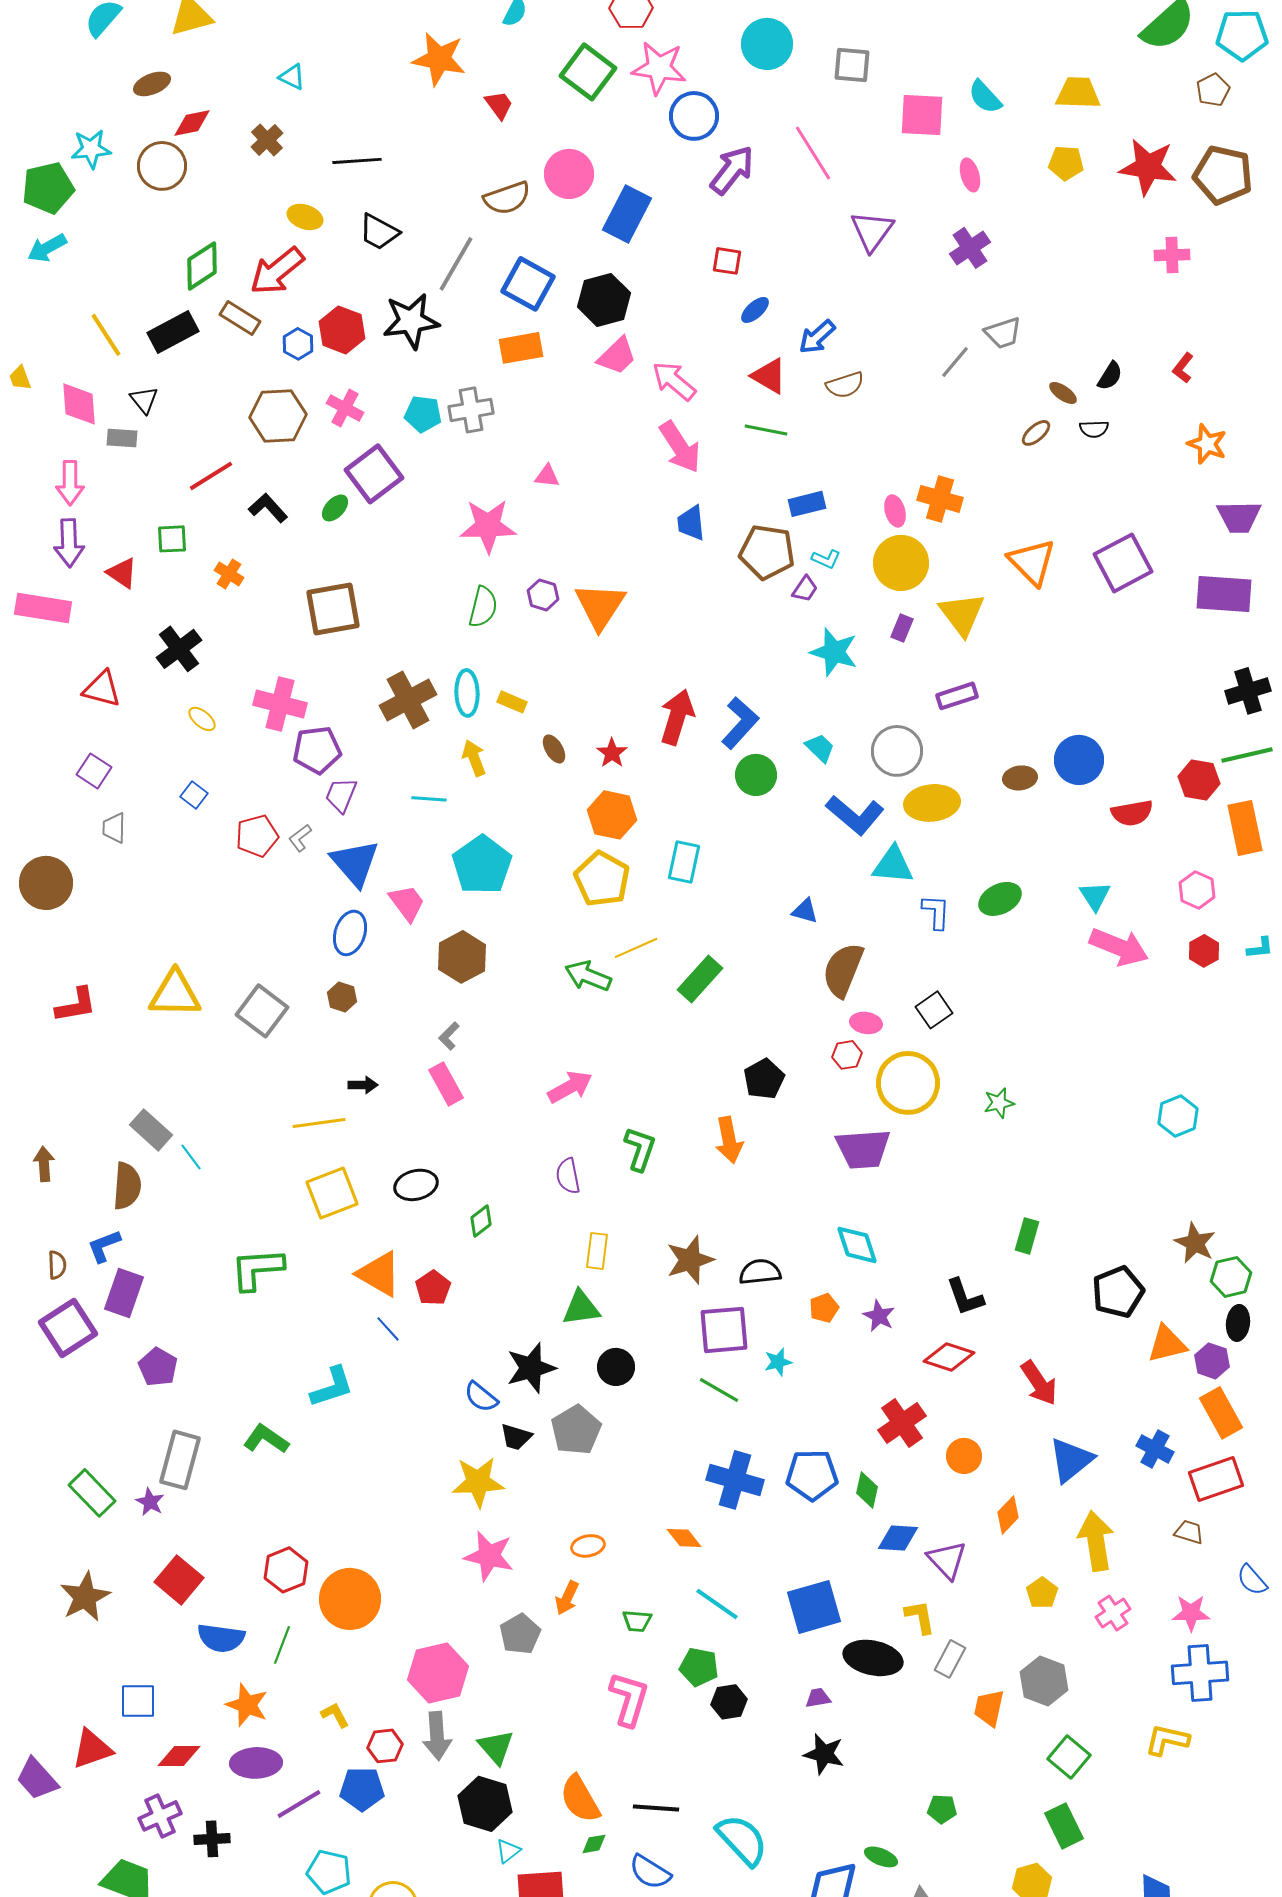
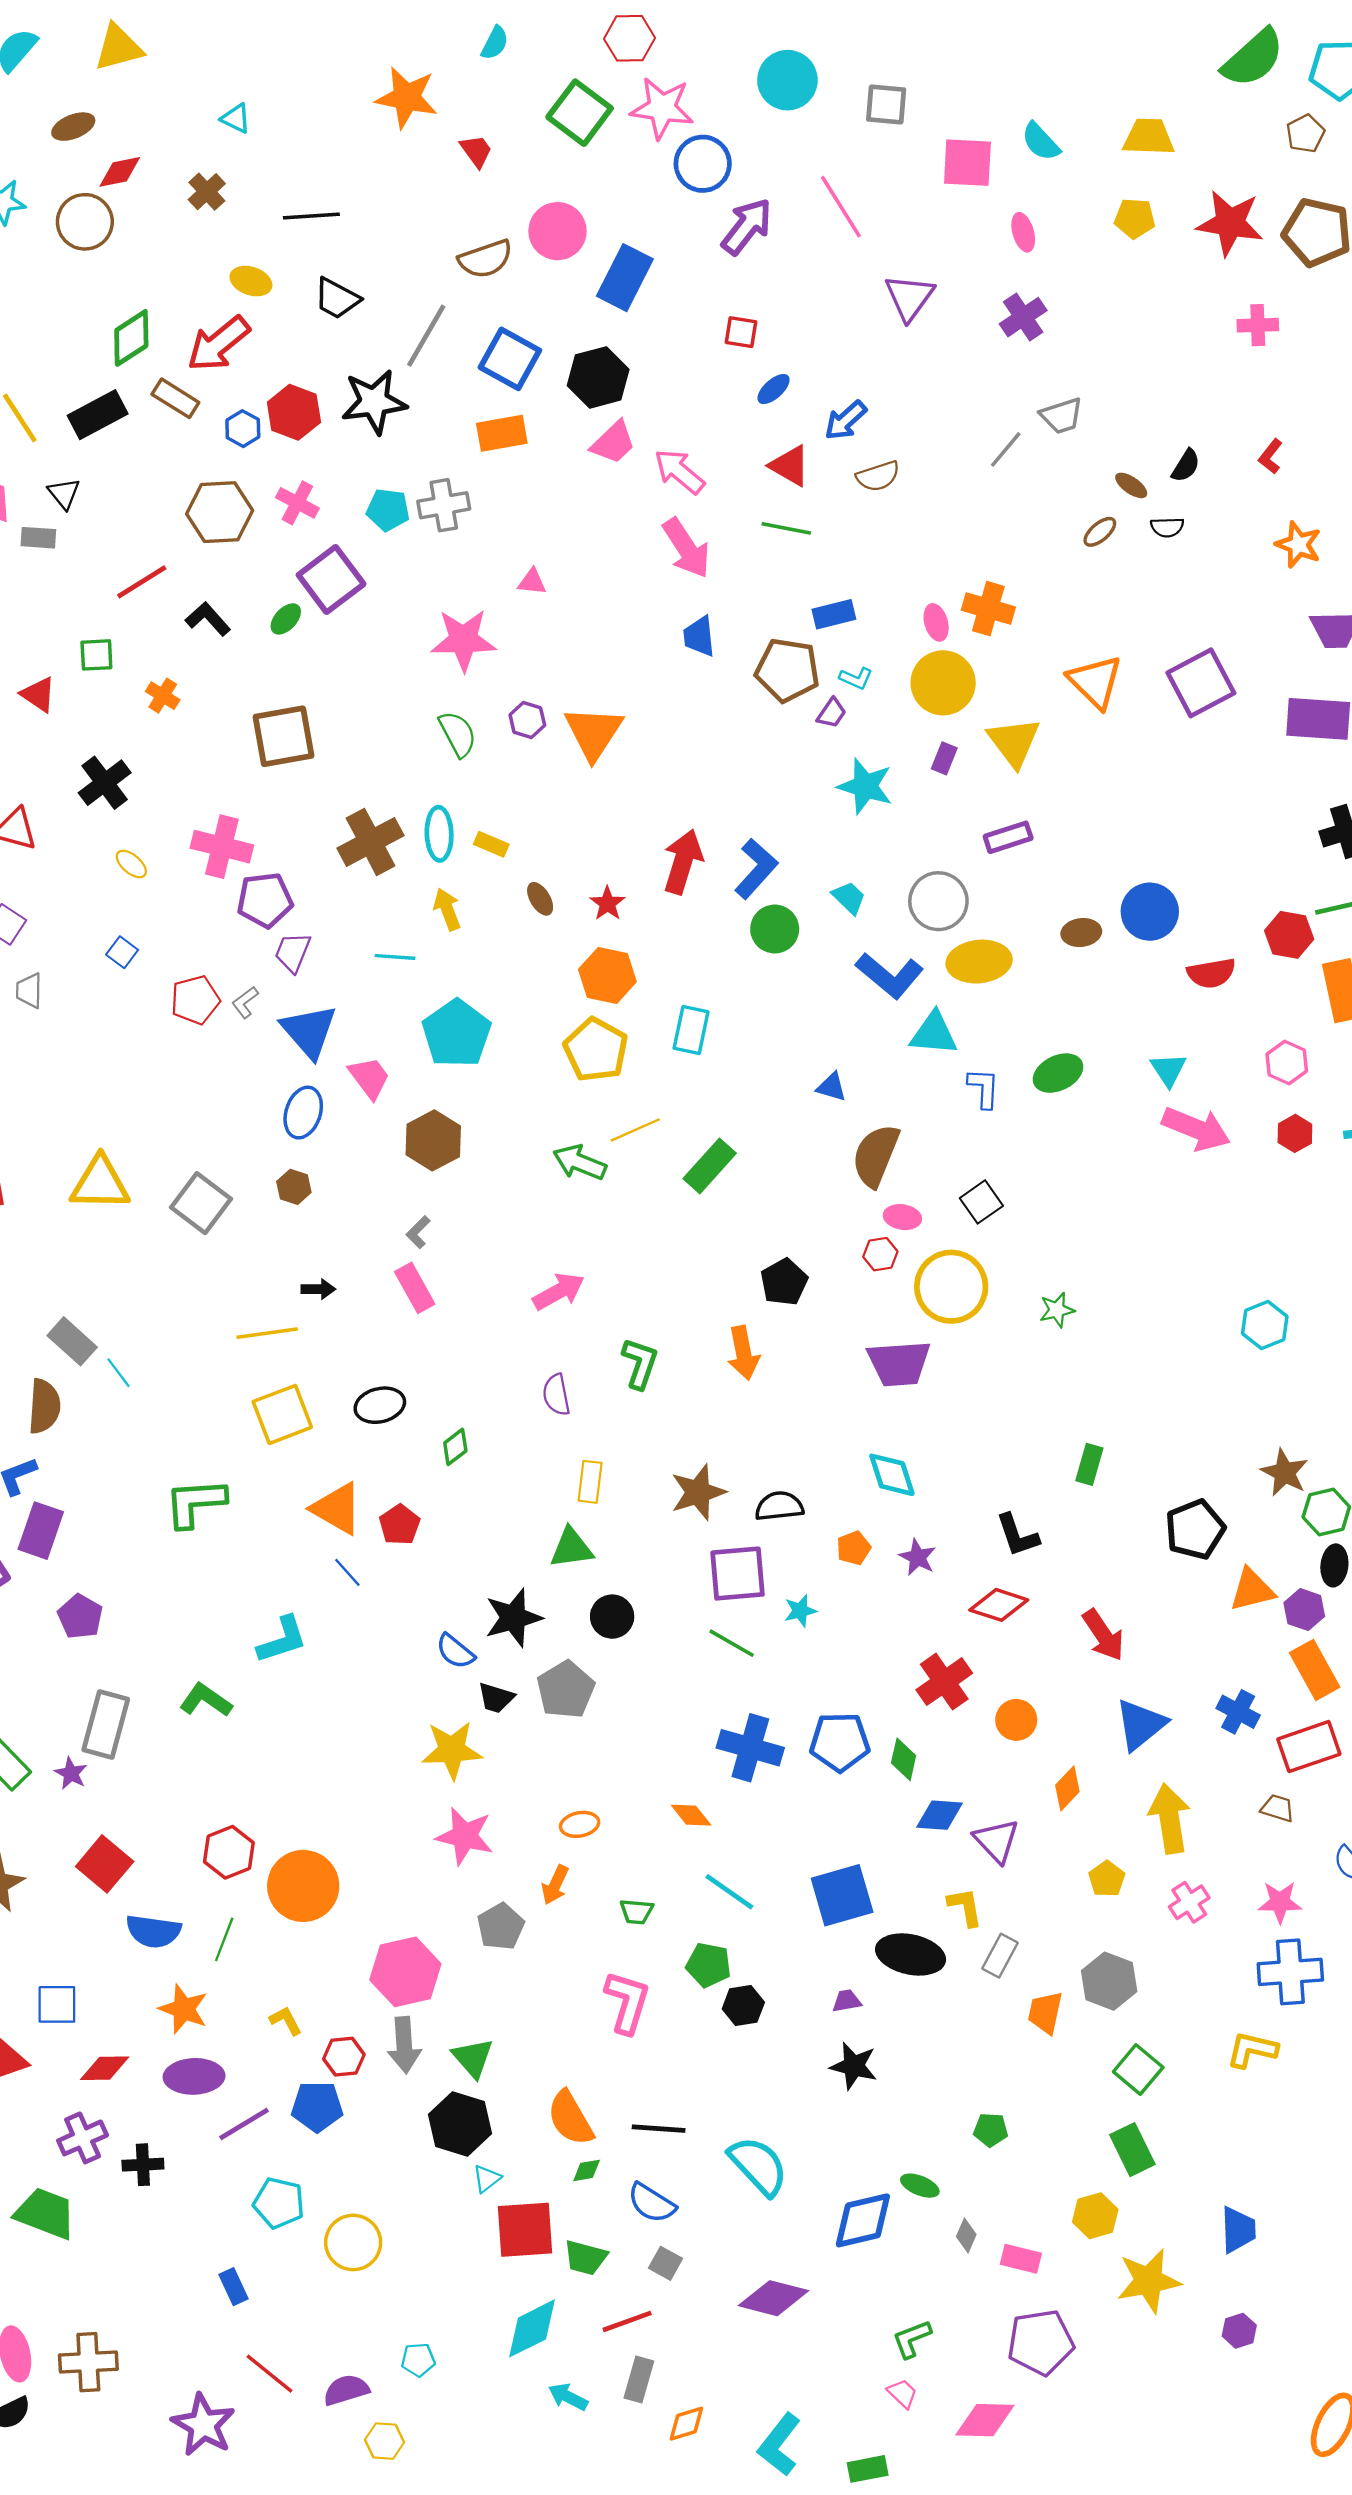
green semicircle: (483, 607) -> (458, 734), turned -42

